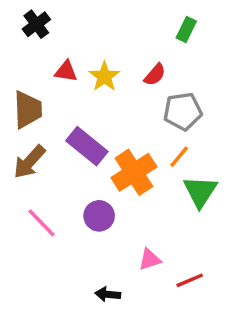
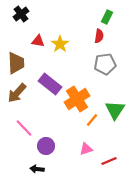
red semicircle: (155, 75) -> (99, 36), moved, turned -32
orange line: (179, 157) -> (92, 120), moved
purple circle: (99, 216) -> (46, 146), moved
black arrow: (108, 294) -> (37, 169), moved

